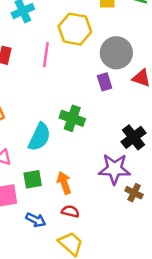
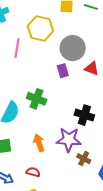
black cross: (134, 137) -> (84, 115), turned -36
orange arrow: (64, 183) -> (39, 143), moved

